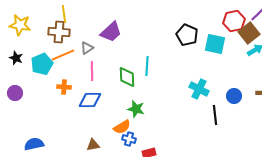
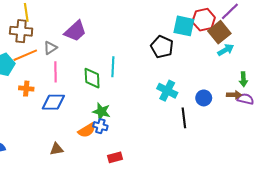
black pentagon: (187, 35) -> (162, 47), moved
cyan square: (215, 44) -> (184, 26), moved
blue cross: (129, 139) -> (100, 126), moved

